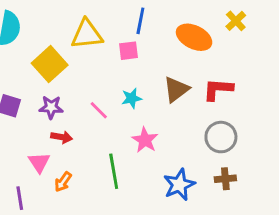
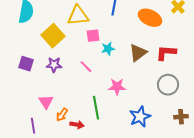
pink square: (129, 51) -> (93, 36), moved
cyan star: (132, 98) -> (108, 49), moved
red arrow: (62, 137) -> (77, 125), moved
pink star: (145, 140) -> (117, 87), turned -30
brown cross: (225, 179) -> (181, 117), moved

